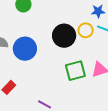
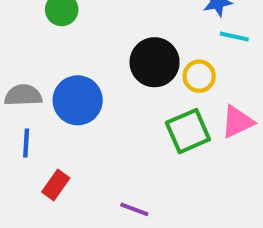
yellow circle: (86, 30) -> (199, 76), moved

